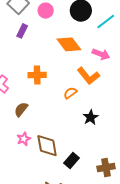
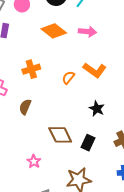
orange L-shape: (88, 76) -> (95, 70), moved
black star: (91, 117) -> (97, 109), moved
pink star: (24, 139) -> (34, 162), moved

